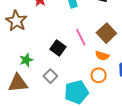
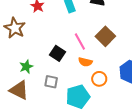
orange semicircle: (102, 56) -> (85, 62), moved
gray square: (50, 76) -> (51, 82), turned -32
brown triangle: (18, 83) -> (19, 90), turned 35

